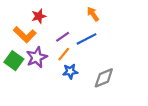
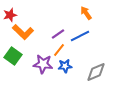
red star: (39, 16) -> (10, 15), moved
purple star: (37, 57) -> (43, 64), moved, turned 30

